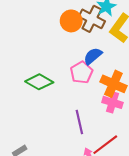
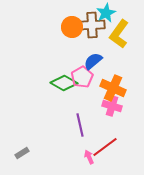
brown cross: (92, 19) -> (92, 25), turned -30
green diamond: (39, 82) -> (64, 83), moved

